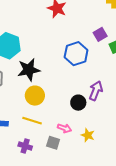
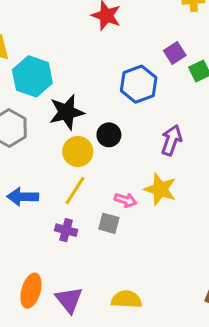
black circle: (78, 103) -> (109, 135), moved
yellow line: (32, 121) -> (75, 191), turned -72
yellow star: (88, 135) -> (160, 189), moved, size x1.5

